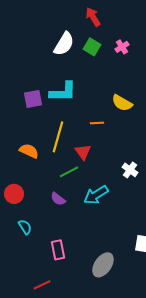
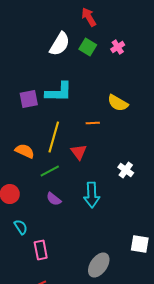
green line: (69, 172) -> (50, 171), moved
cyan arrow: (96, 195) -> (92, 195), turned -60
pink rectangle: (58, 250) -> (41, 250), moved

